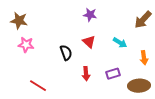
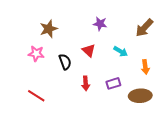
purple star: (90, 15) -> (100, 24), moved
brown star: (19, 21) -> (49, 29), moved, turned -30
pink star: (26, 45) -> (36, 54), moved

